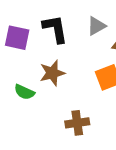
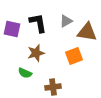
green semicircle: (24, 92) -> (25, 73), moved

